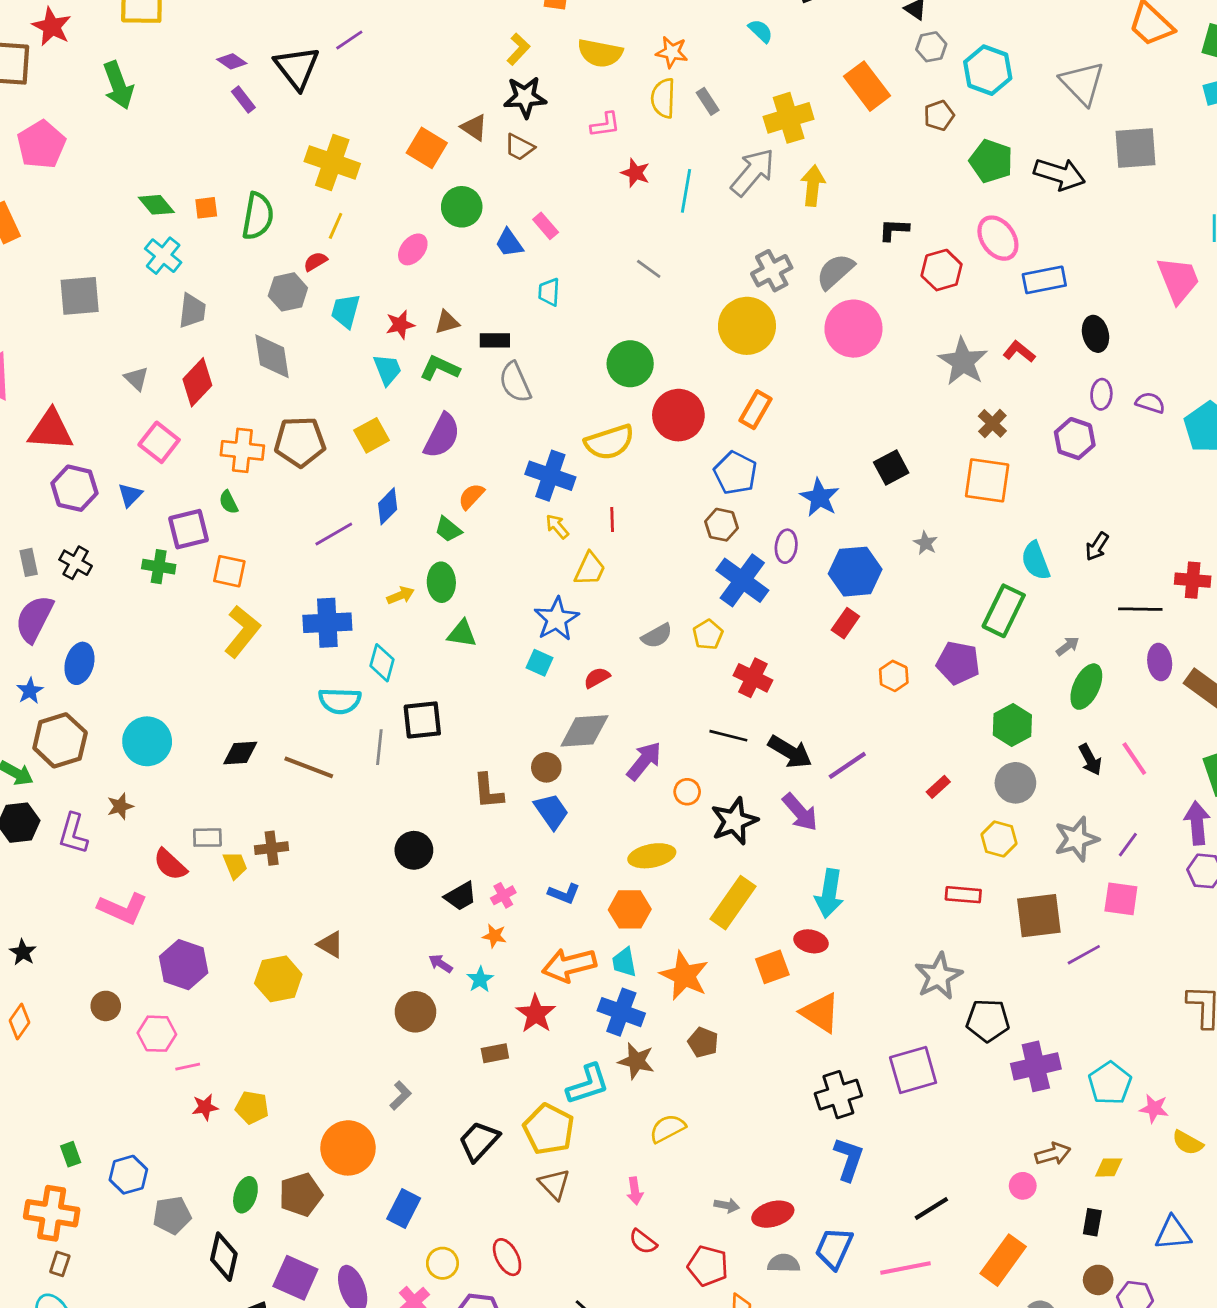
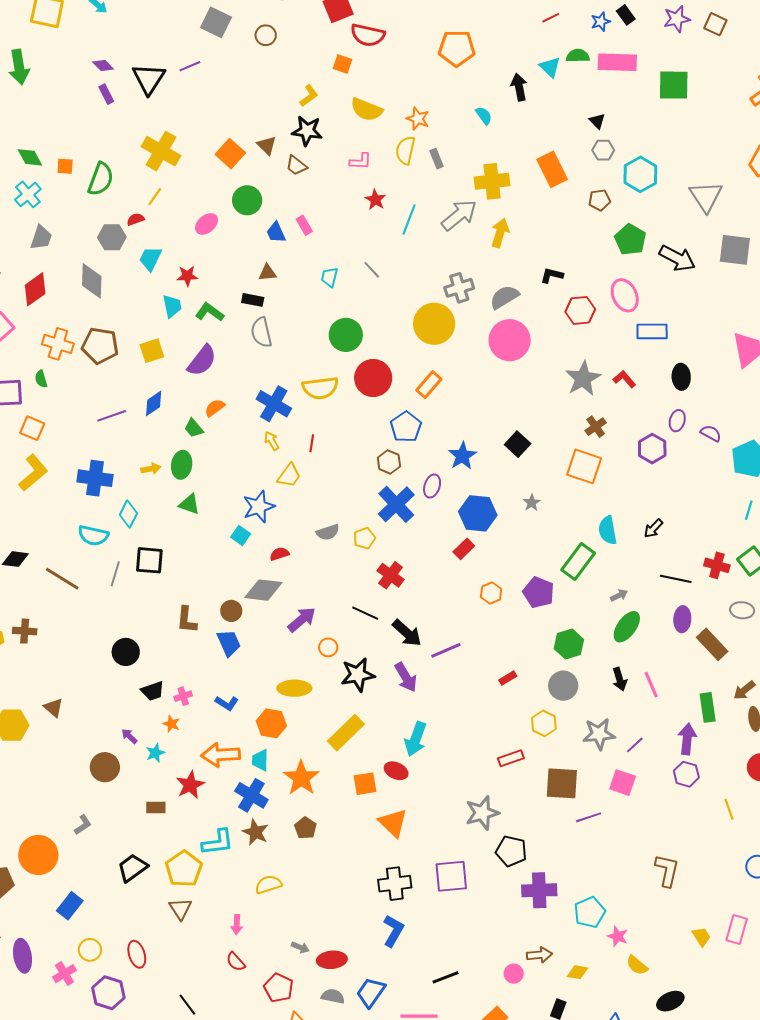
cyan trapezoid: (549, 292) -> (329, 277), moved
brown triangle: (447, 322) -> (267, 273), moved
black square: (891, 467) -> (518, 444), turned -30
red rectangle: (963, 895) -> (511, 758), turned -35

